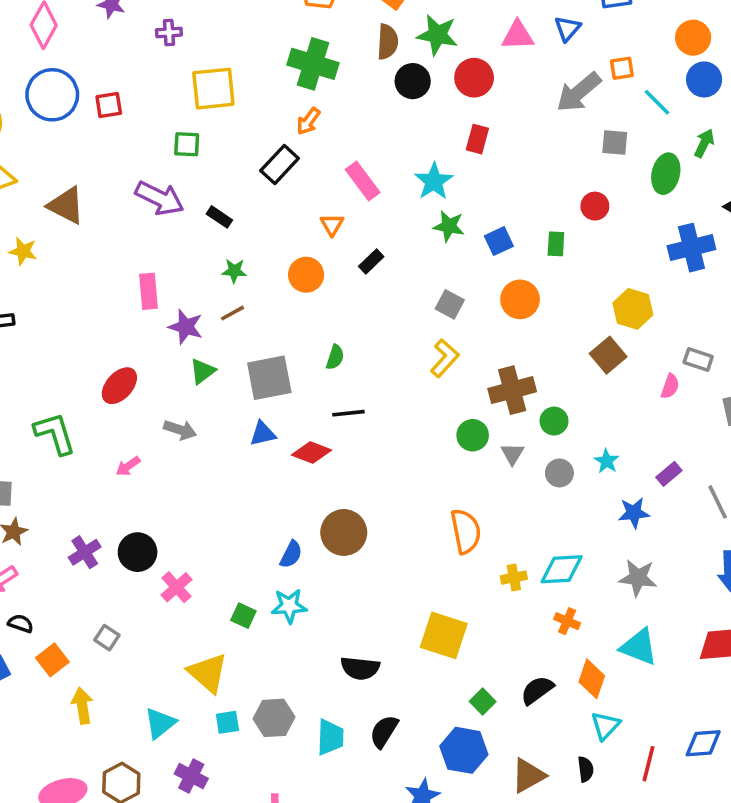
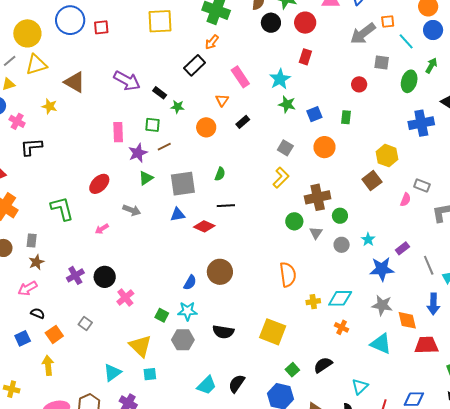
green square: (187, 144) -> (153, 125), moved
red circle: (595, 206) -> (359, 84), moved
green star: (234, 271) -> (177, 107), moved
purple star: (186, 327) -> (138, 153), turned 30
blue star: (634, 513) -> (382, 269), size x1.4
black semicircle: (360, 668) -> (223, 332), moved
orange diamond: (592, 679) -> (407, 320), moved, turned -35
yellow arrow: (82, 706) -> (48, 365), moved
gray hexagon: (274, 718) -> (183, 340), moved
cyan trapezoid: (330, 737) -> (207, 385), turned 40

